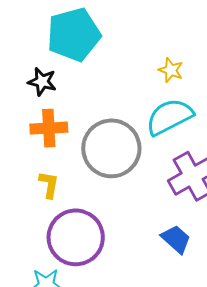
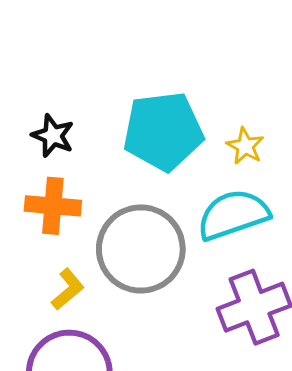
cyan pentagon: (74, 35) -> (163, 131), moved
yellow L-shape: (49, 185) -> (68, 289), moved, turned 32

